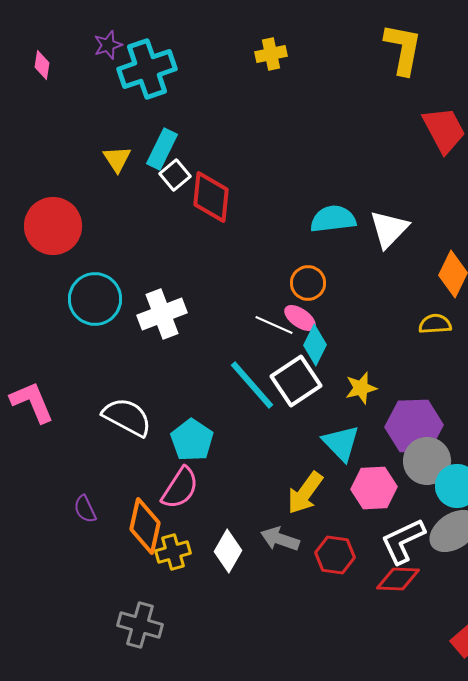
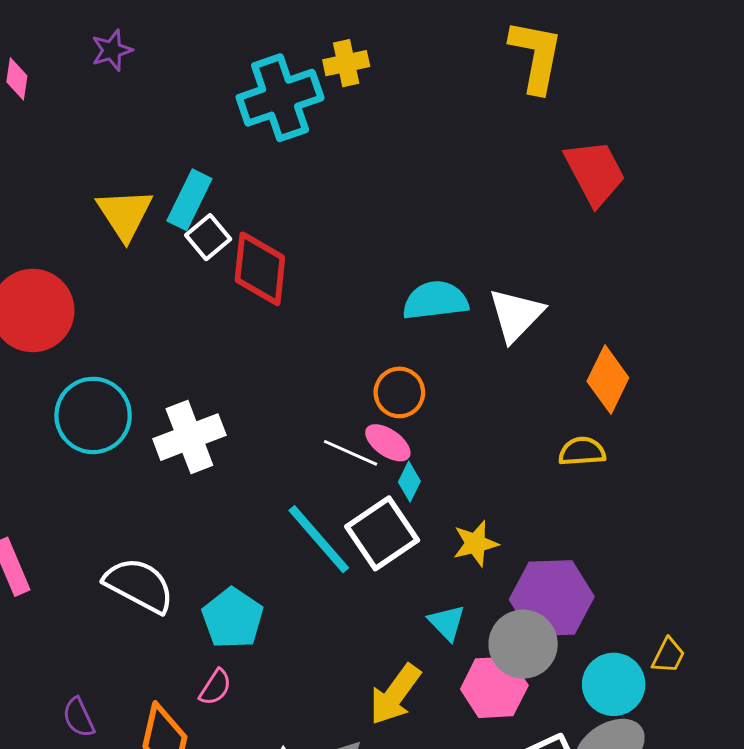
cyan cross: (147, 69) -> (280, 98), moved
yellow triangle: (117, 159) -> (125, 214), size x1.4
cyan diamond: (315, 345) -> (409, 482), size x0.7
cyan triangle: (341, 443) -> (447, 623), size x0.7
gray circle: (427, 461) -> (523, 644), moved
pink semicircle: (180, 488) -> (215, 687), size x0.6

